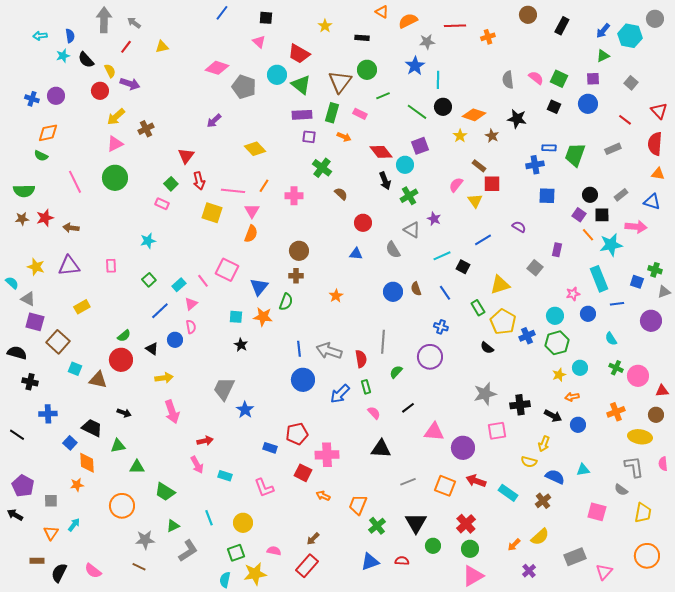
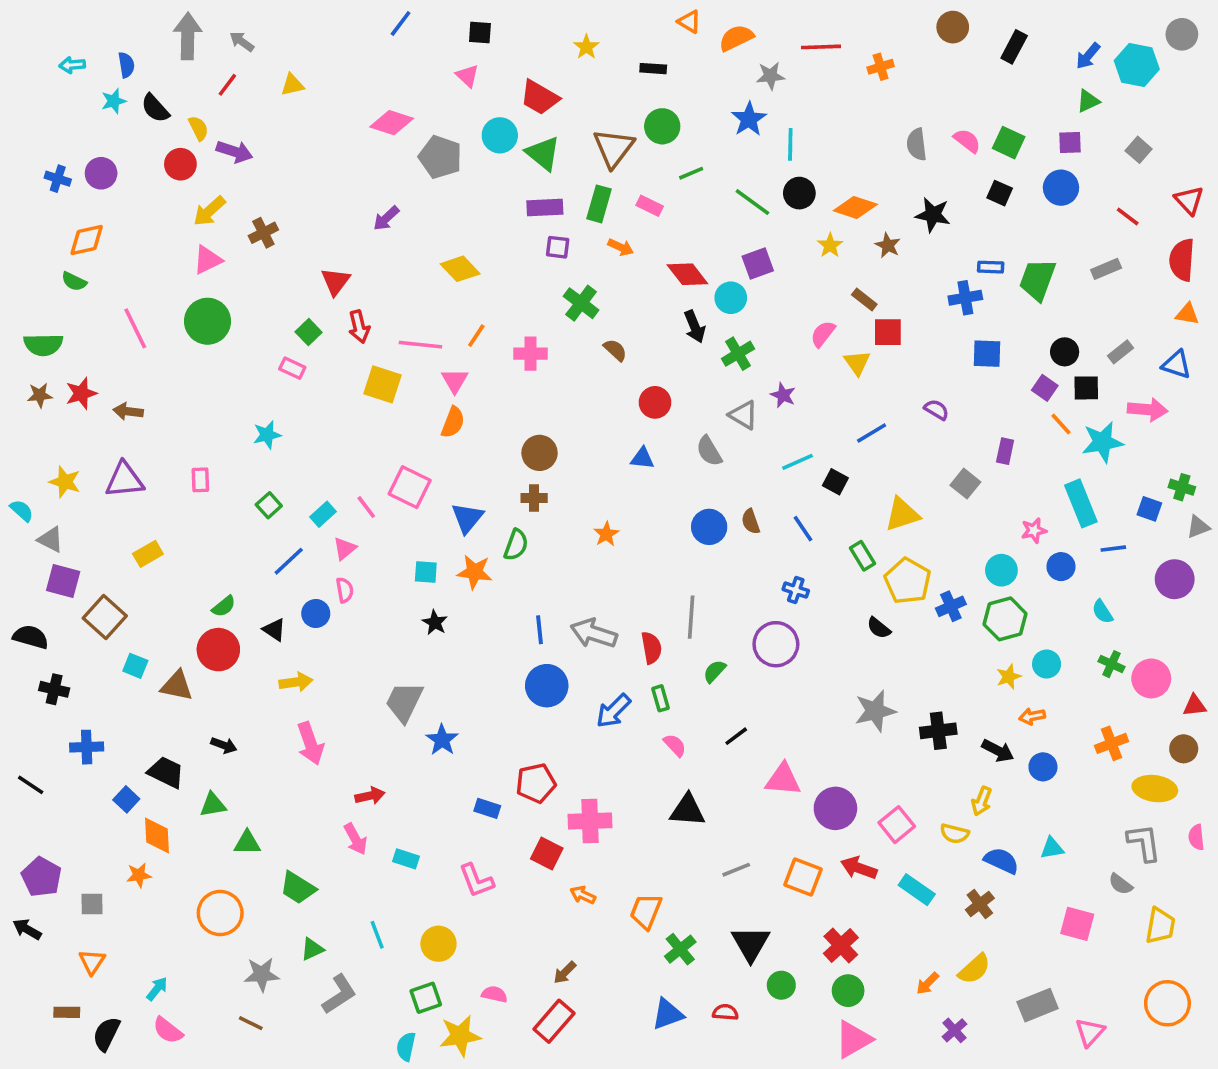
pink square: (497, 431) -> (897, 825), moved, turned -30
cyan arrow: (74, 525) -> (157, 989), moved

